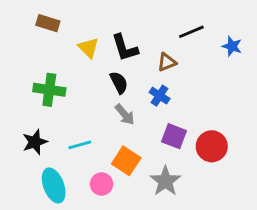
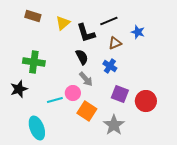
black line: (191, 32) -> (109, 21), moved
blue star: (232, 46) -> (138, 32), moved
yellow triangle: (88, 48) -> (63, 23), moved, turned 35
black star: (35, 142) -> (19, 89), moved
pink circle: (102, 184) -> (73, 93), moved

